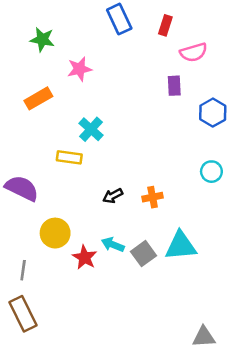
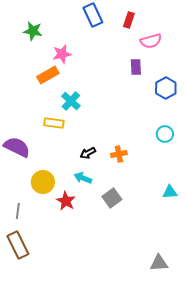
orange rectangle: (38, 98) -> (48, 75), moved
cyan arrow: (113, 245) -> (83, 178), moved
cyan triangle: (181, 246) -> (170, 192), moved, size x0.6

